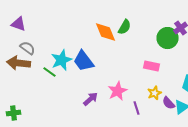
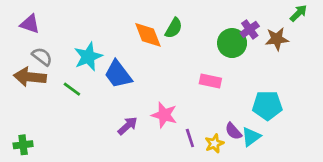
cyan star: (62, 60) -> (88, 57), moved
pink star: (118, 91) -> (164, 115), turned -30
yellow star: (154, 93) -> (214, 143), moved

